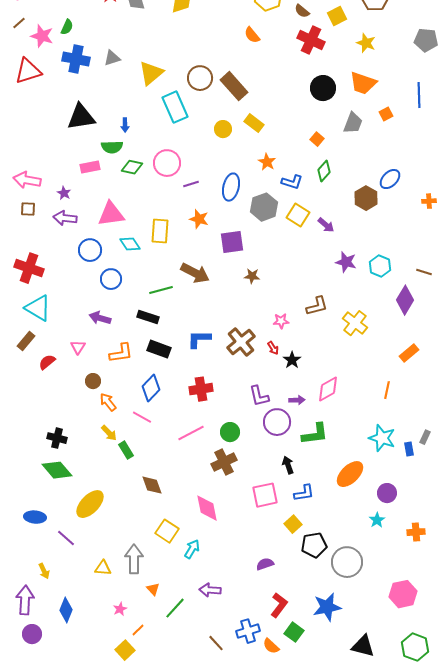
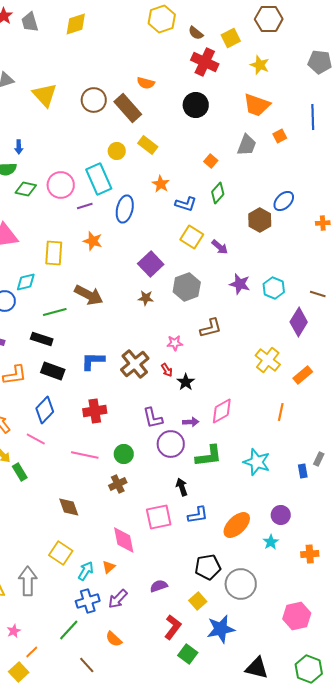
orange semicircle: (252, 35) -> (146, 83), moved, turned -36
yellow triangle: (151, 73) -> (45, 95), turned -32
black circle: (323, 88) -> (196, 105), moved
cyan rectangle: (175, 107) -> (99, 179), moved
gray hexagon: (264, 207) -> (187, 287), moved
purple square: (232, 242) -> (151, 264), moved, turned -35
cyan diamond: (130, 244) -> (26, 282), moved, turned -70
yellow cross: (355, 323) -> (268, 360), moved
pink line: (191, 433) -> (85, 455), turned 40
cyan star: (382, 438) -> (257, 462), moved
brown cross: (224, 462) -> (118, 484), size x0.7
orange ellipse: (350, 474) -> (237, 525), moved
brown diamond: (152, 485) -> (69, 507), moved
pink diamond: (207, 508) -> (124, 540), moved
yellow square: (293, 524) -> (198, 601), moved
orange triangle: (153, 589) -> (109, 567), moved, turned 32
purple arrow: (210, 590) -> (118, 599), moved, turned -50
blue cross: (248, 631) -> (88, 601), moved
brown line: (216, 643) -> (87, 665), moved
orange semicircle: (271, 646) -> (114, 639), moved

